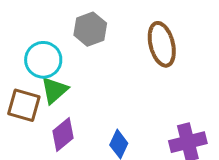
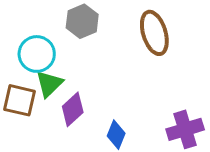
purple diamond: (63, 134) -> (73, 109), moved

